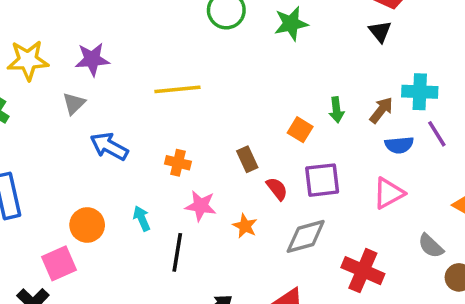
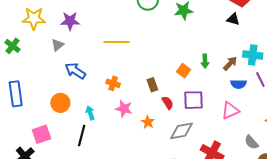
black triangle: (380, 31) -> (233, 19), turned -40
orange circle: (87, 225) -> (60, 103), moved
black line: (177, 252) -> (82, 136), moved

